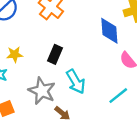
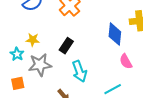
gray star: (42, 91) -> (40, 65), moved, turned 30

